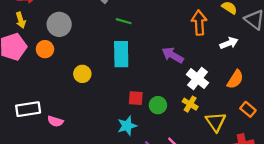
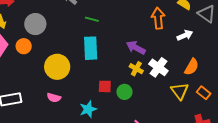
yellow circle: (82, 74) -> (57, 67), size x1.6
yellow cross: (190, 104) -> (136, 69), moved
pink semicircle: (55, 121) -> (54, 98), moved
yellow triangle: (216, 122) -> (180, 91), moved
cyan star: (127, 126) -> (88, 109), moved

